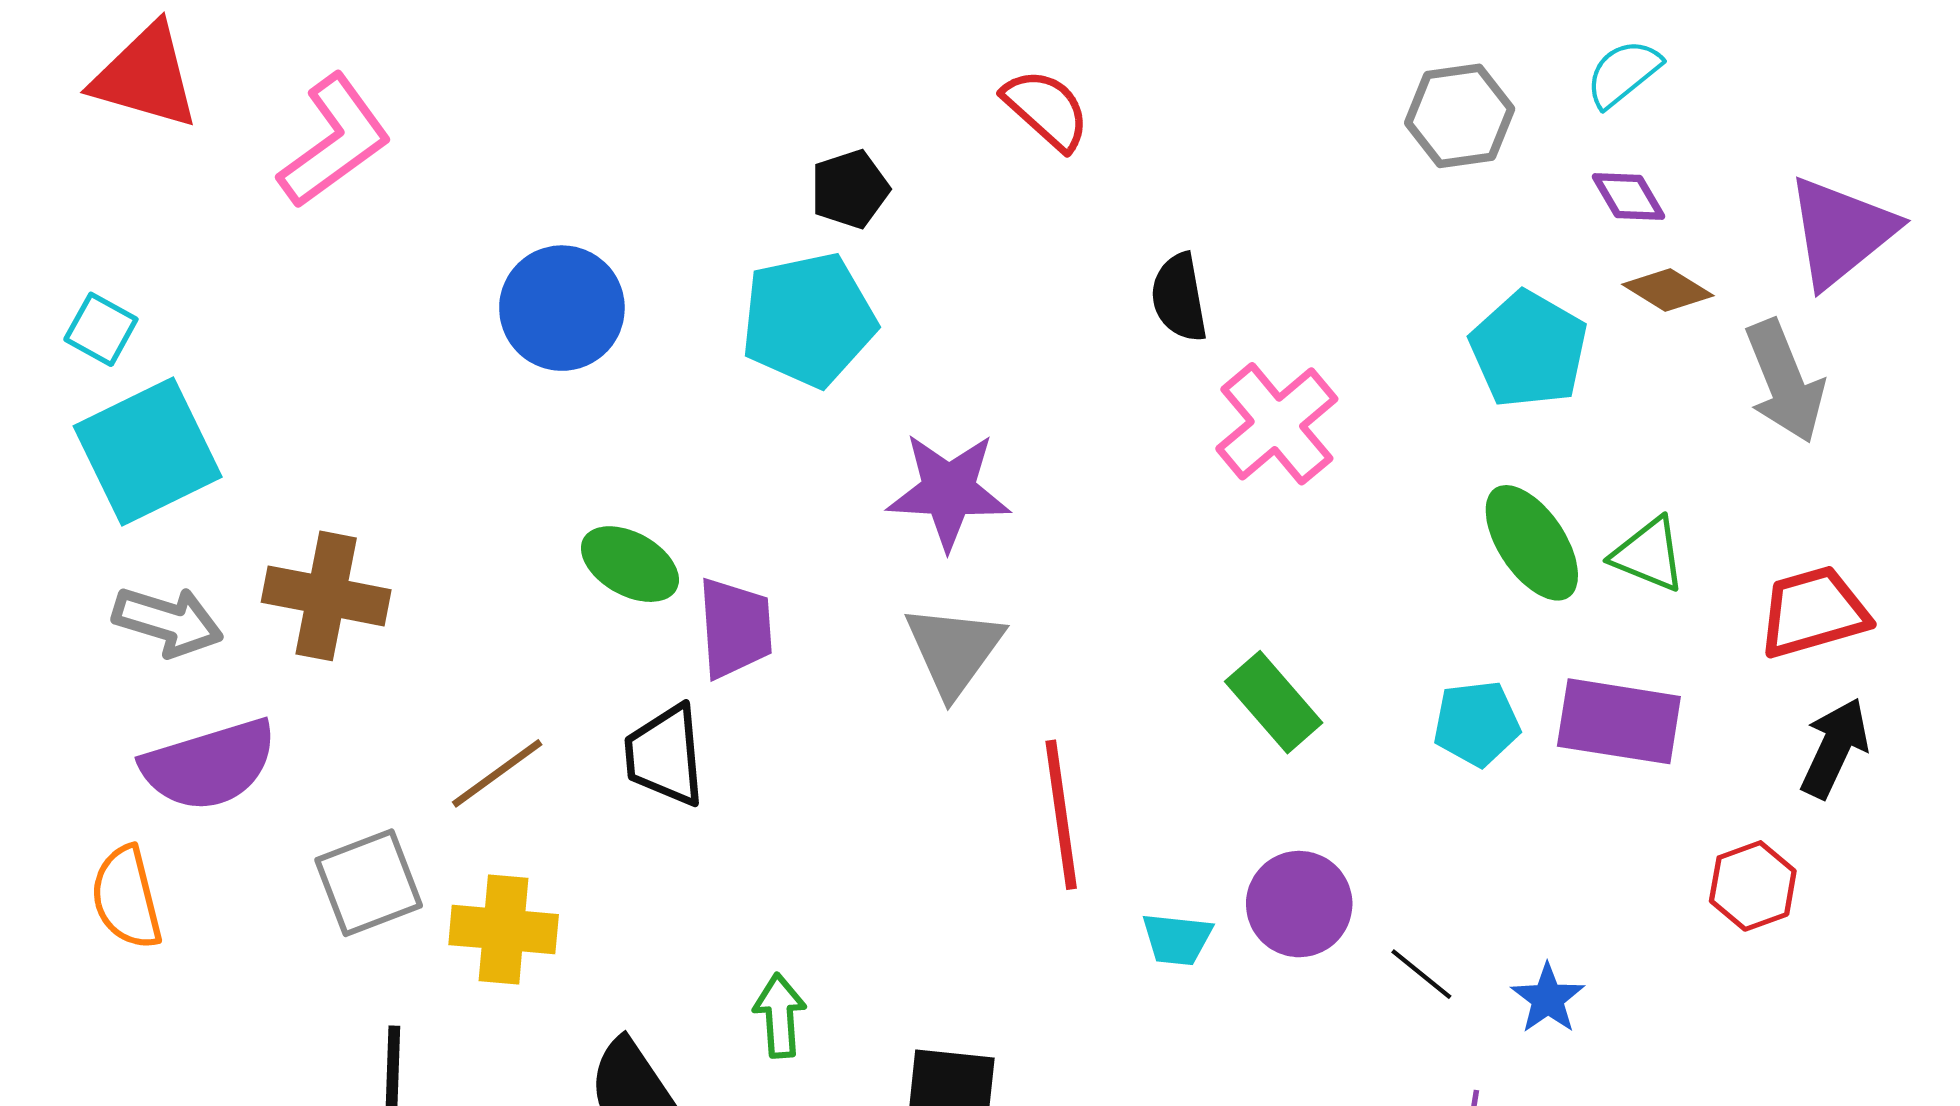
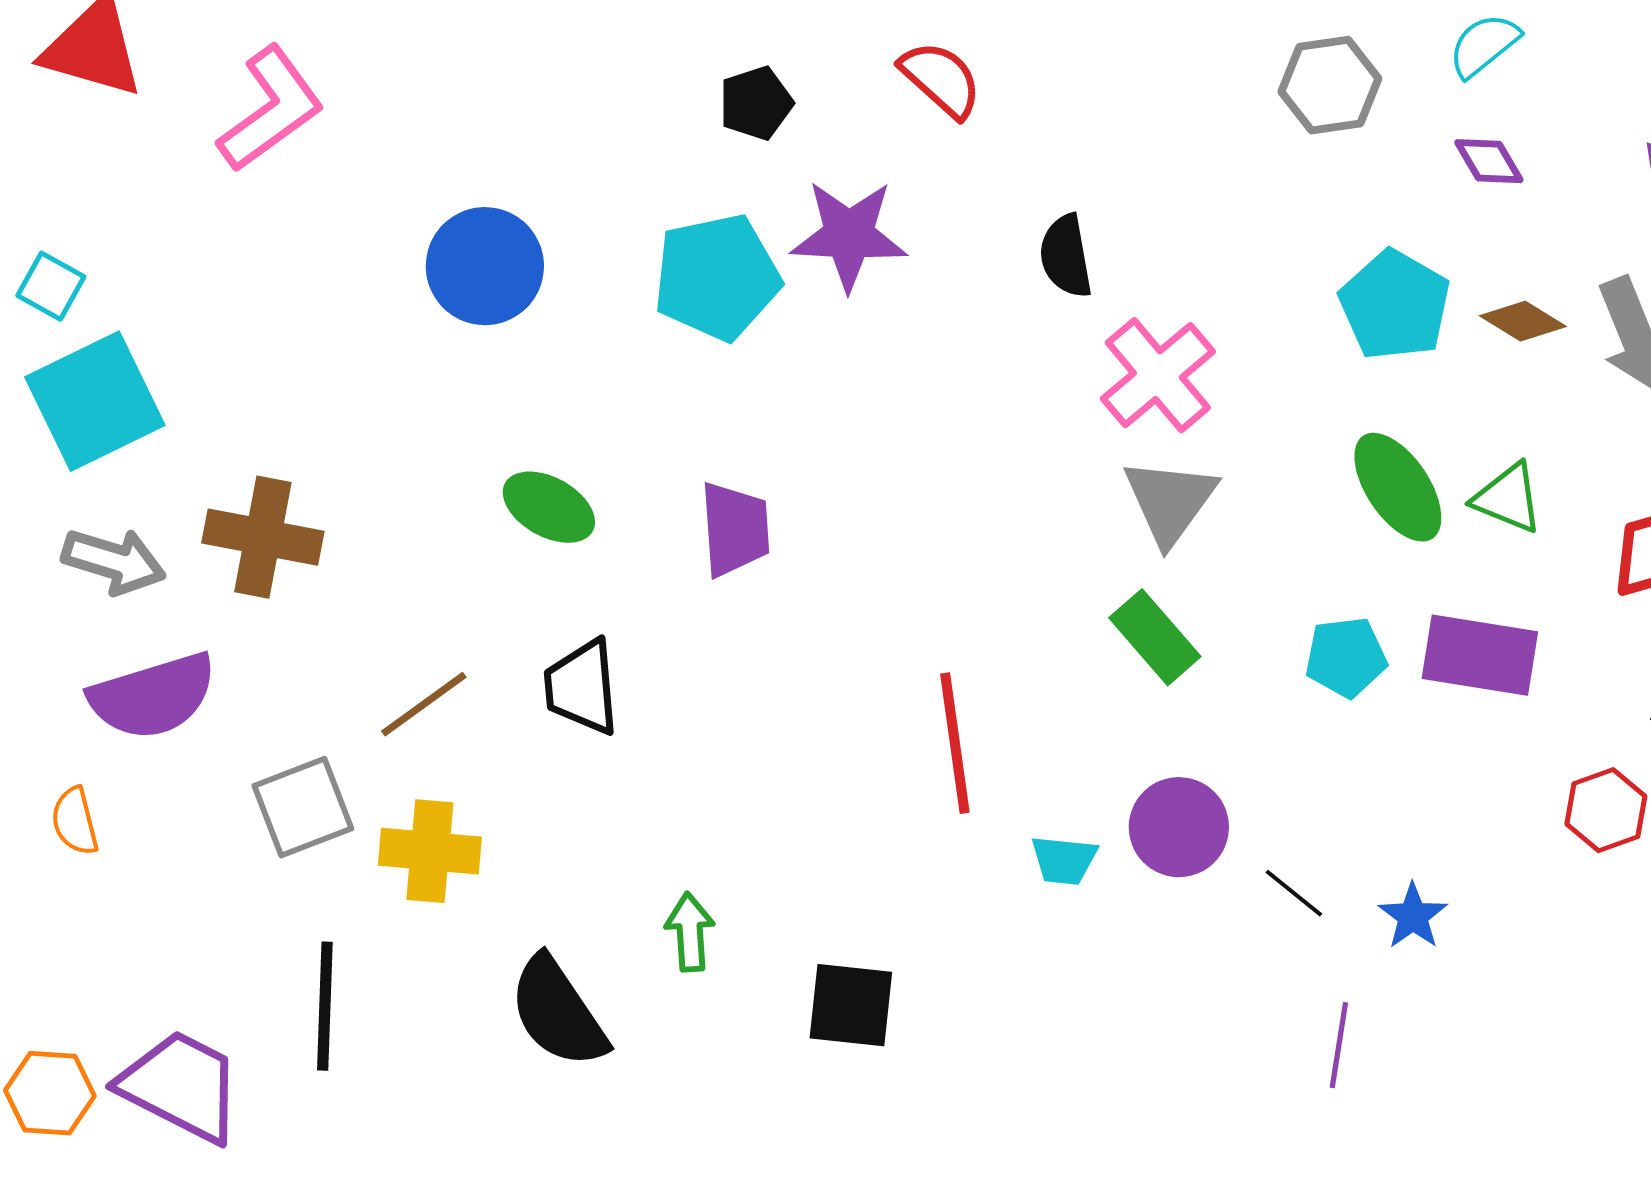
black pentagon: (850, 189) -> (756, 103), moved
brown diamond: (1668, 290) -> (1523, 321), moved
purple star: (949, 491) -> (849, 235), moved
purple trapezoid: (735, 628) -> (735, 529), moved
gray triangle: (954, 650) -> (1170, 501), moved
orange semicircle: (126, 898) -> (75, 821), size x0.7

